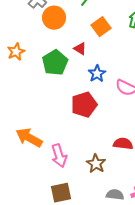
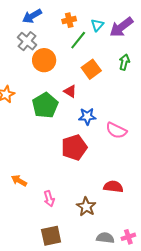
blue star: (97, 74) -> (87, 116), turned 30
orange arrow: (29, 138) -> (19, 181), size x0.6
pink arrow: (59, 156) -> (49, 199), size x0.7

